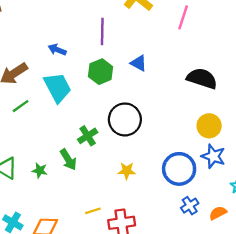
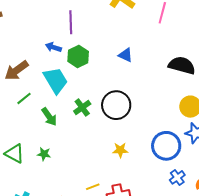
purple line: (102, 31) -> (71, 22), moved
green hexagon: (101, 72) -> (78, 56), moved
green cross: (88, 136) -> (82, 107), moved
green arrow: (68, 160) -> (49, 117), moved

